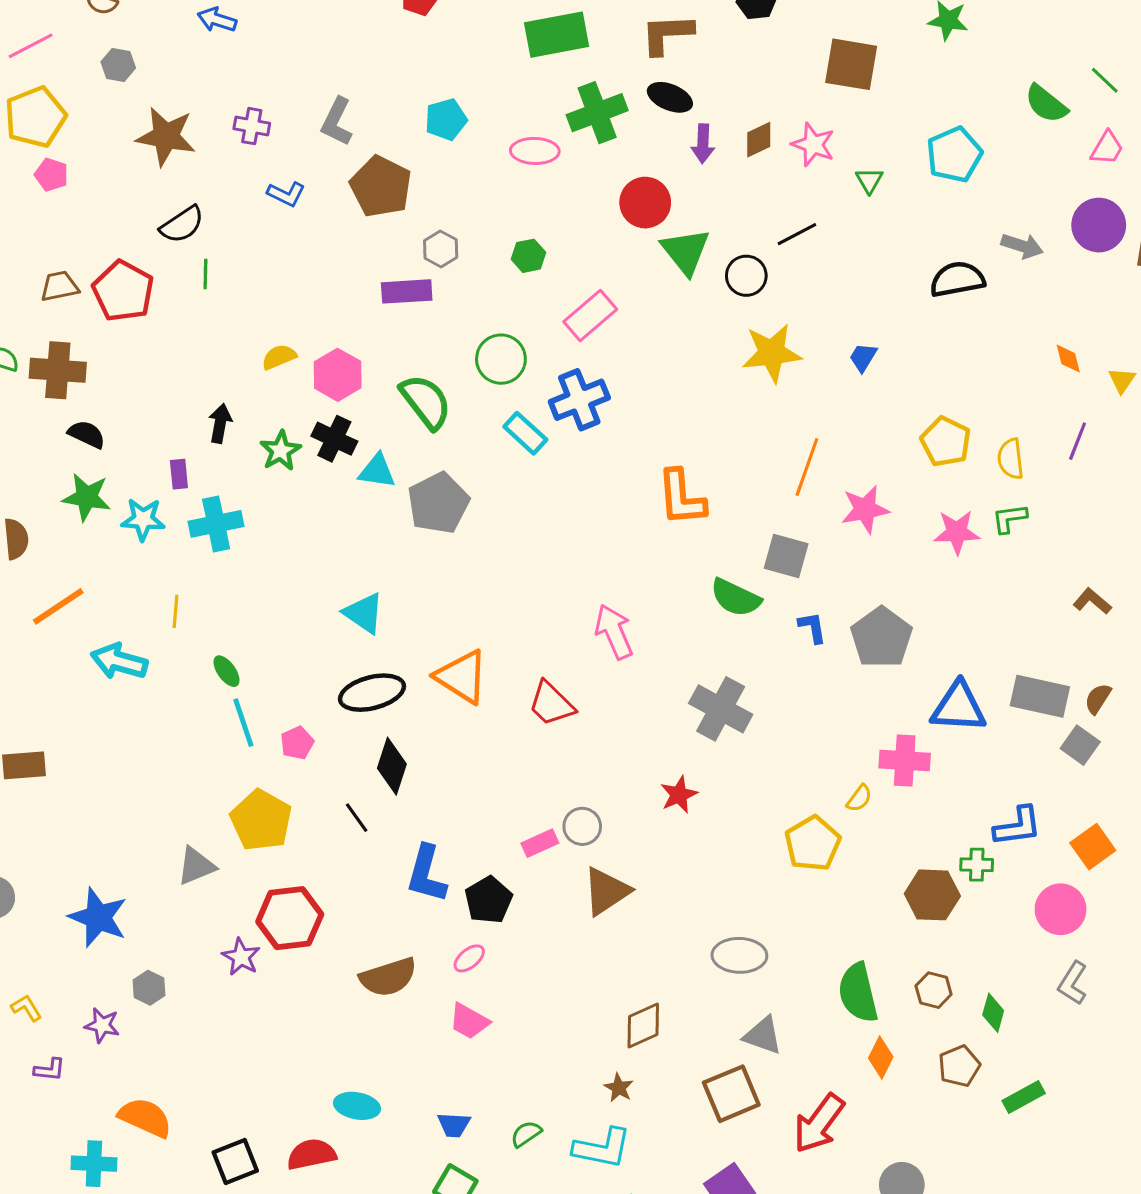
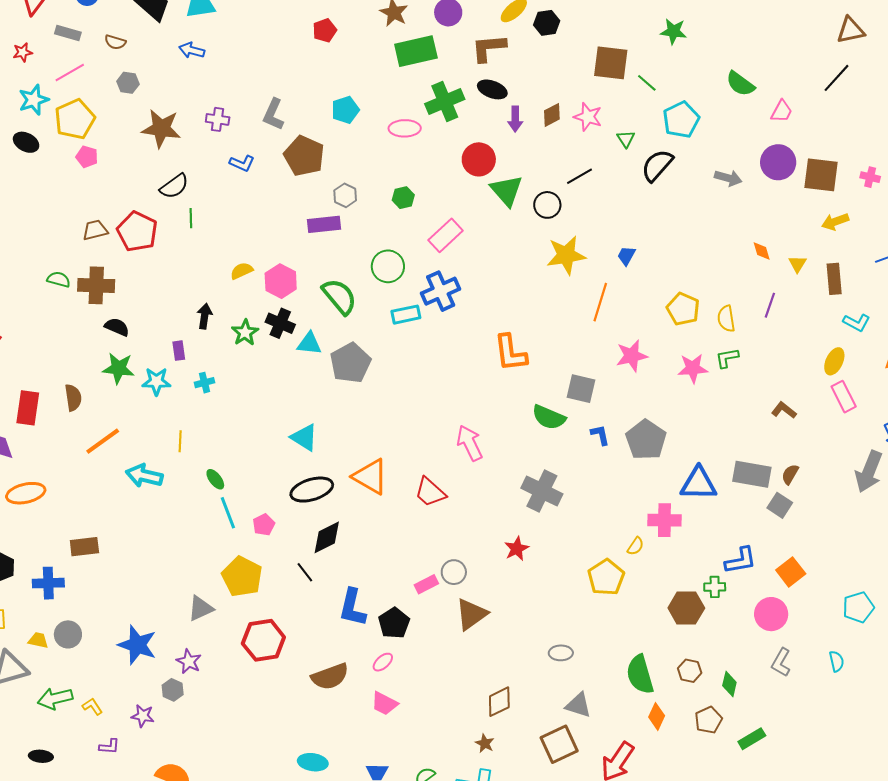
green line: (1105, 80) -> (647, 83), moved
black semicircle: (957, 279) -> (657, 165), moved, turned -36
cyan rectangle: (525, 433) -> (406, 315), turned -52
orange line: (807, 467) -> (600, 302), moved
cyan cross: (216, 524) -> (205, 383), size x0.6
black diamond: (392, 766) -> (327, 537), turned 48
gray ellipse: (739, 955) -> (561, 653), size x0.7
purple star: (241, 957) -> (189, 661), moved

